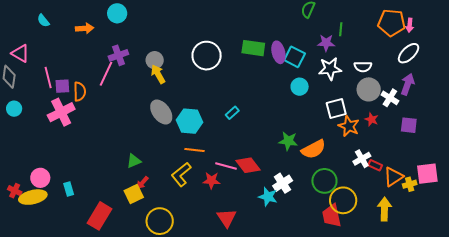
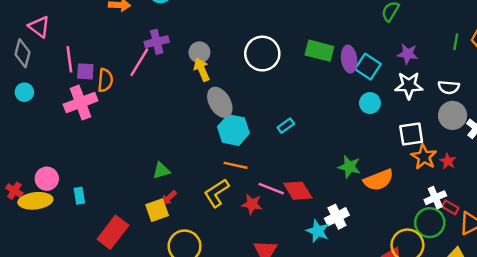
green line: (341, 29) -> (456, 42), moved
gray ellipse: (161, 112) -> (220, 102), moved
red star: (372, 119) -> (448, 161), moved
green circle: (324, 181) -> (430, 223), moved

